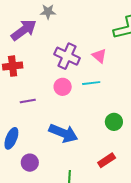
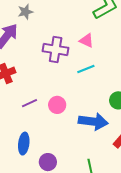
pink circle: (63, 87) -> (57, 105), moved
blue arrow: (63, 133) -> (93, 122), moved

